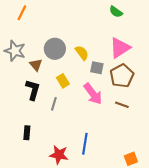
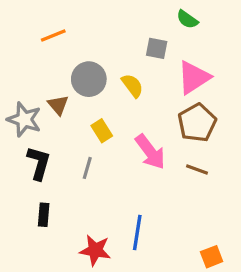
orange line: (22, 13) -> (53, 36), moved, turned 42
gray star: (15, 51) -> (24, 119), moved
gray square: (97, 68) -> (157, 48), moved
black L-shape: (33, 90) -> (39, 163), moved

